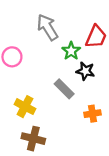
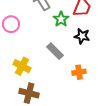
black star: (85, 71) -> (82, 36), moved

